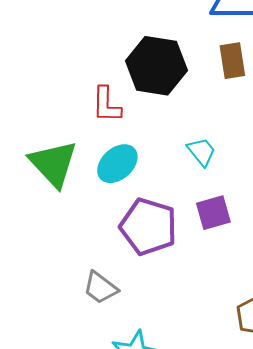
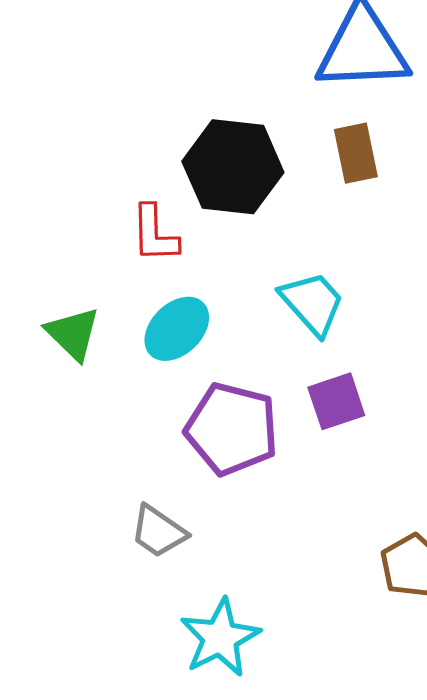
cyan trapezoid: (201, 152) -> (312, 303), size x1.4
green triangle: (53, 164) -> (73, 334), size x0.7

